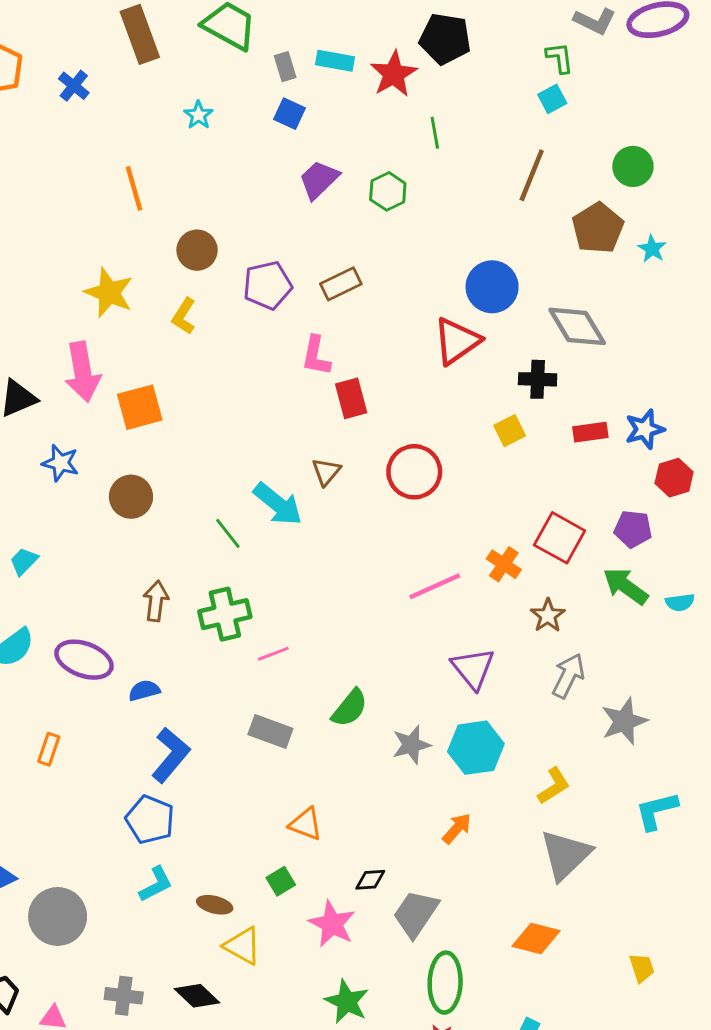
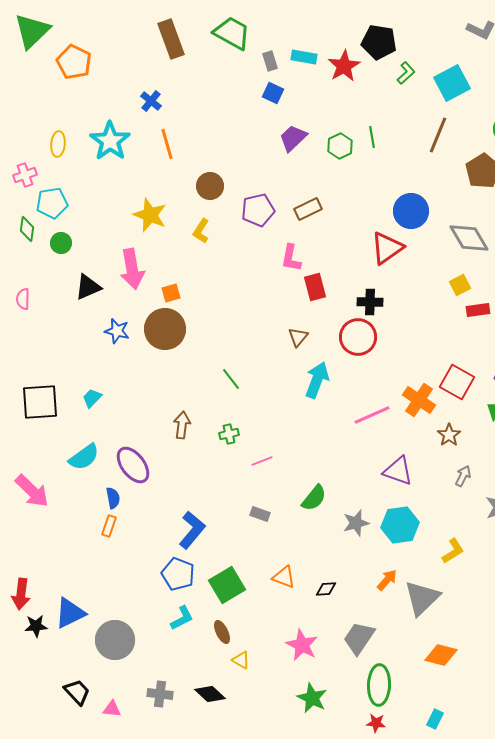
green L-shape: (560, 58) -> (406, 73), moved, turned 55
blue cross: (74, 86) -> (151, 101), moved
cyan square: (552, 99) -> (452, 83), size x1.8
cyan star: (198, 115) -> (110, 141), moved, size x2.0
green line: (435, 133) -> (372, 137), moved
black cross: (538, 379) -> (370, 302), moved
orange square: (140, 407) -> (171, 293), size x0.6
yellow square: (510, 431) -> (460, 285), moved
brown circle: (131, 497) -> (165, 329), moved, size x1.4
cyan arrow: (278, 504) -> (317, 380), moved, turned -108
orange cross: (504, 564) -> (419, 400), size x1.4
green cross: (225, 614) -> (229, 434), size x0.6
purple ellipse: (84, 660) -> (133, 465), turned 33
purple triangle: (473, 668) -> (398, 471), turned -32
gray arrow: (568, 676) -> (463, 476), size x0.7
blue semicircle: (144, 690) -> (113, 498), moved, turned 95
gray rectangle: (270, 732) -> (260, 514), size x0.7
gray triangle: (565, 855) -> (422, 598), moved
black diamond: (370, 880) -> (326, 589), moved
green square: (281, 881) -> (227, 585), moved, size x1.8
brown ellipse: (215, 905) -> (222, 632), turned 50
yellow triangle: (243, 946) -> (241, 660), size x0.7

